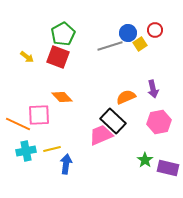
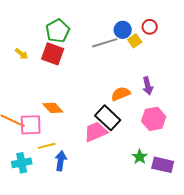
orange diamond: (62, 97) -> (53, 108), moved
pink square: (39, 115) -> (31, 125), moved
cyan cross: (26, 151) -> (22, 163), moved

